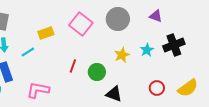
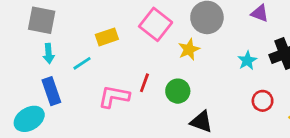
yellow star: (122, 55) -> (189, 49), moved
red circle: (157, 88) -> (263, 101), moved
pink L-shape: (38, 90) -> (114, 97), moved

